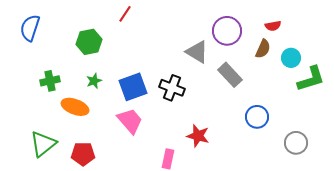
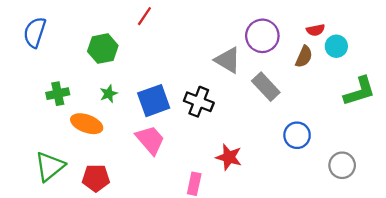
cyan circle: (291, 58) -> (336, 46), moved

